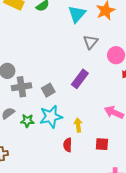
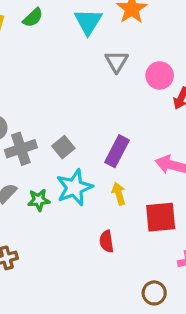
purple rectangle: (80, 79) -> (117, 151), moved
red square: (102, 144) -> (161, 217), size x1.5
red semicircle: (68, 145) -> (106, 241), moved

